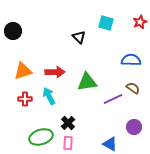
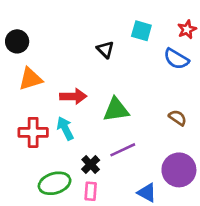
blue semicircle: (131, 60) -> (176, 59), moved, turned -150
orange triangle: (23, 71) -> (30, 79), moved
red cross: (25, 99) -> (33, 132), size x1.5
purple line: (113, 99) -> (123, 150), moved
purple circle: (134, 127) -> (179, 170), size x1.6

